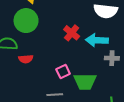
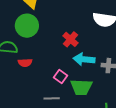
cyan arrow: (97, 40) -> (84, 59), moved
pink square: (63, 71) -> (61, 76), turned -32

